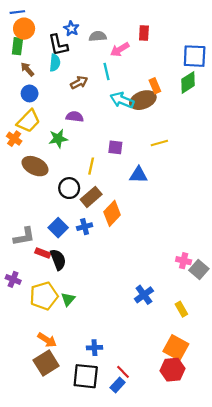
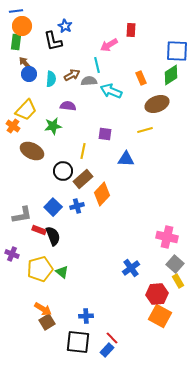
gray semicircle: (98, 36) -> (89, 81), moved
cyan semicircle: (55, 63) -> (51, 79), moved
blue circle: (30, 93) -> (29, 74), moved
brown ellipse: (143, 100) -> (157, 104), moved
pink cross: (184, 261) -> (167, 237), size x1.5
gray square: (199, 270) -> (175, 264), moved
green triangle: (68, 299) -> (62, 272), turned -32
yellow rectangle: (181, 309) -> (178, 281), moved
brown square: (46, 363) -> (47, 322), moved, size x0.7
red hexagon: (173, 370) -> (157, 294), moved

